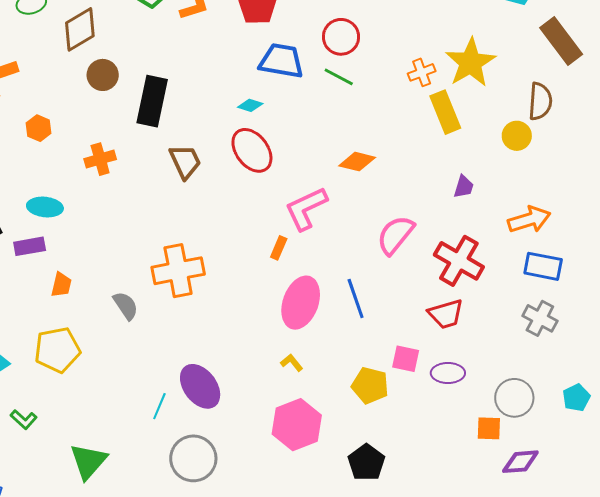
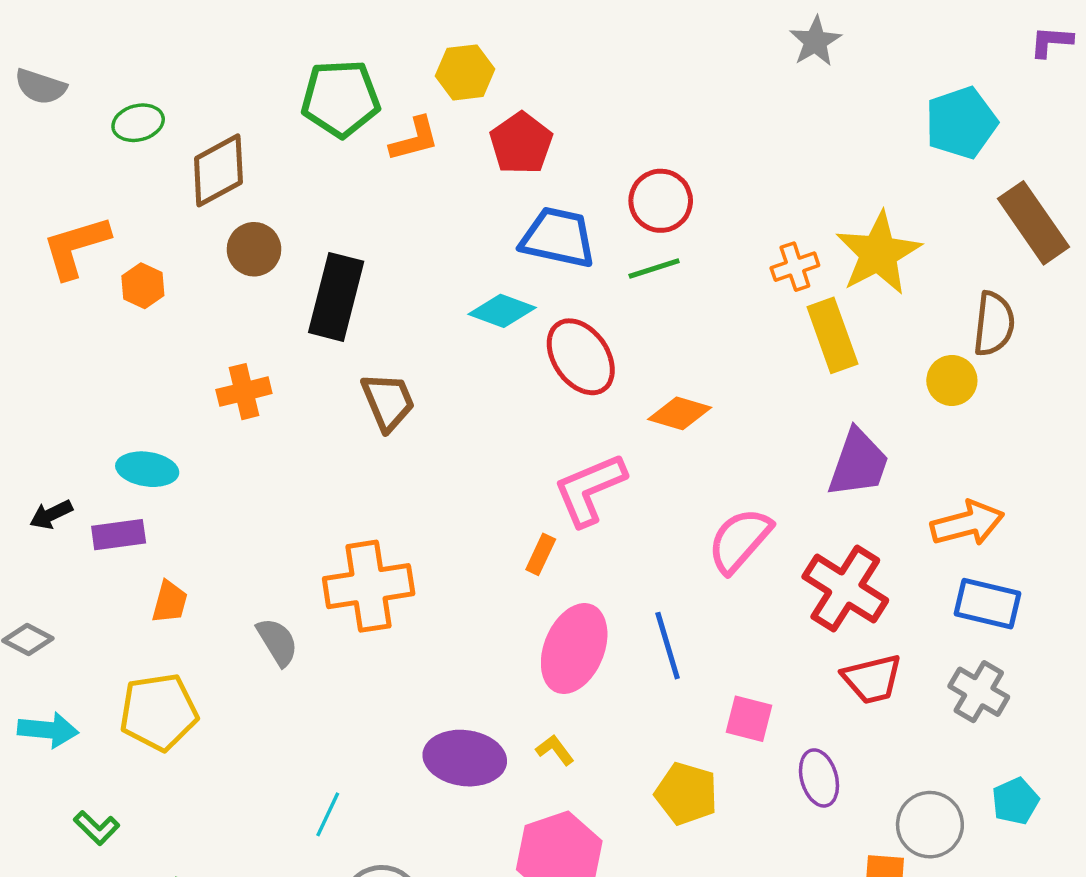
green line: (339, 77) -> (654, 269), turned -48
cyan diamond: (250, 105) -> (502, 311), size x1.5
orange hexagon: (39, 128) -> (143, 286), moved
red ellipse: (252, 150) -> (581, 357), moved
purple trapezoid: (464, 187) -> (858, 463), size x1.8
red trapezoid: (446, 314) -> (872, 679), moved
pink square: (406, 359) -> (749, 719), moved
purple ellipse: (448, 373) -> (819, 778), turned 72
purple ellipse: (200, 386) -> (465, 758), moved, turned -48
cyan pentagon: (576, 398) -> (1015, 801), moved

